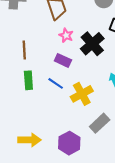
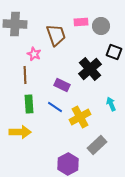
pink star: (66, 35) -> (34, 54), moved
yellow arrow: (29, 140) -> (20, 132), moved

